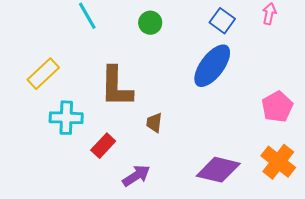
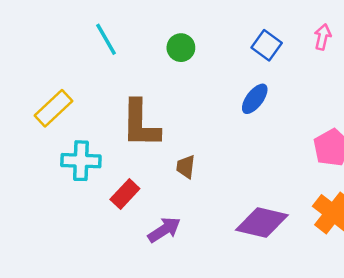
blue ellipse: (212, 66) -> (255, 99), size x0.6

